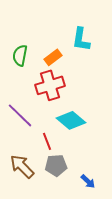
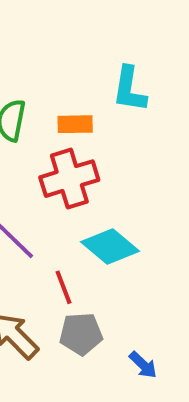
orange rectangle: (53, 57) -> (75, 124), turned 36

